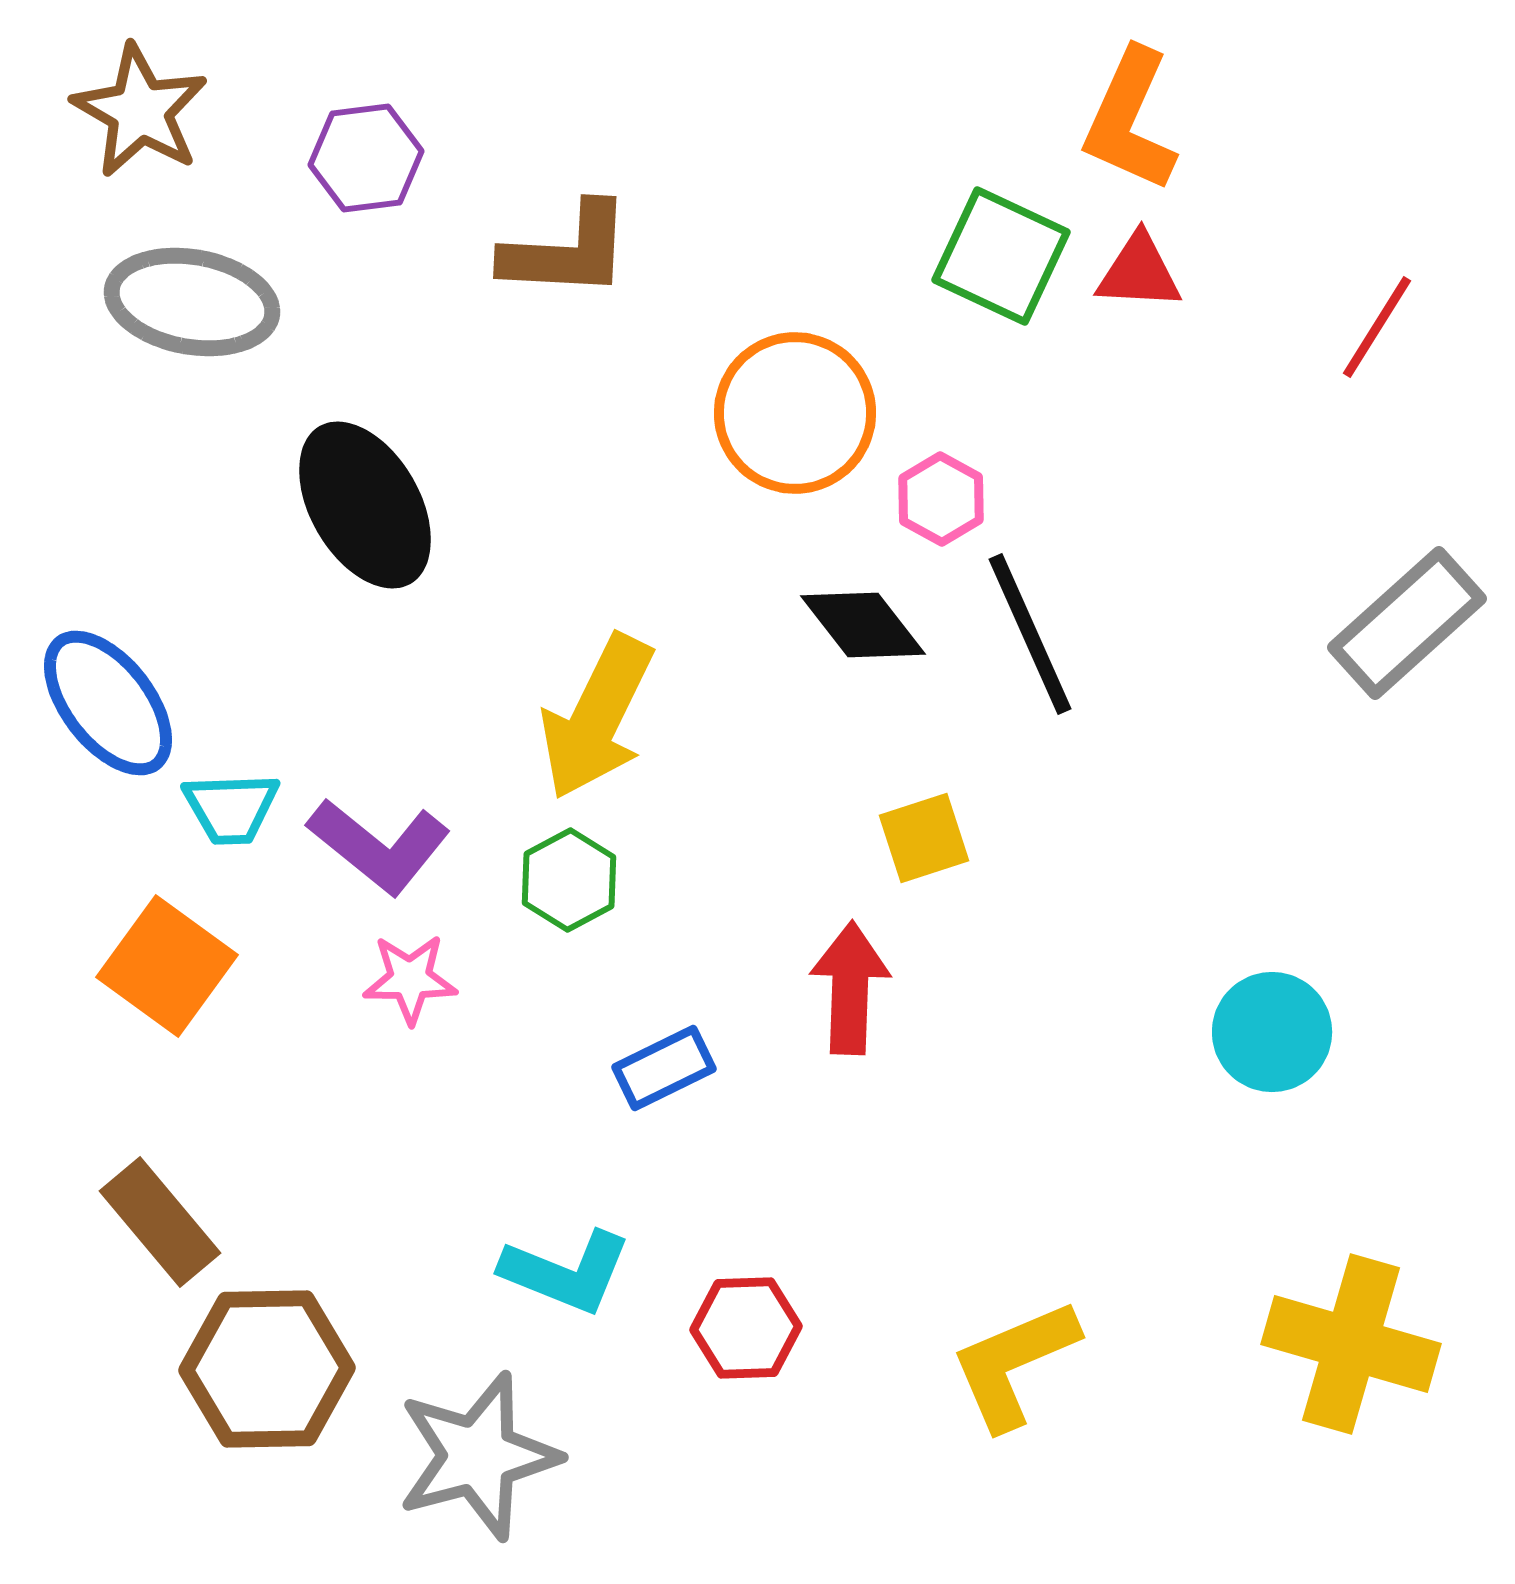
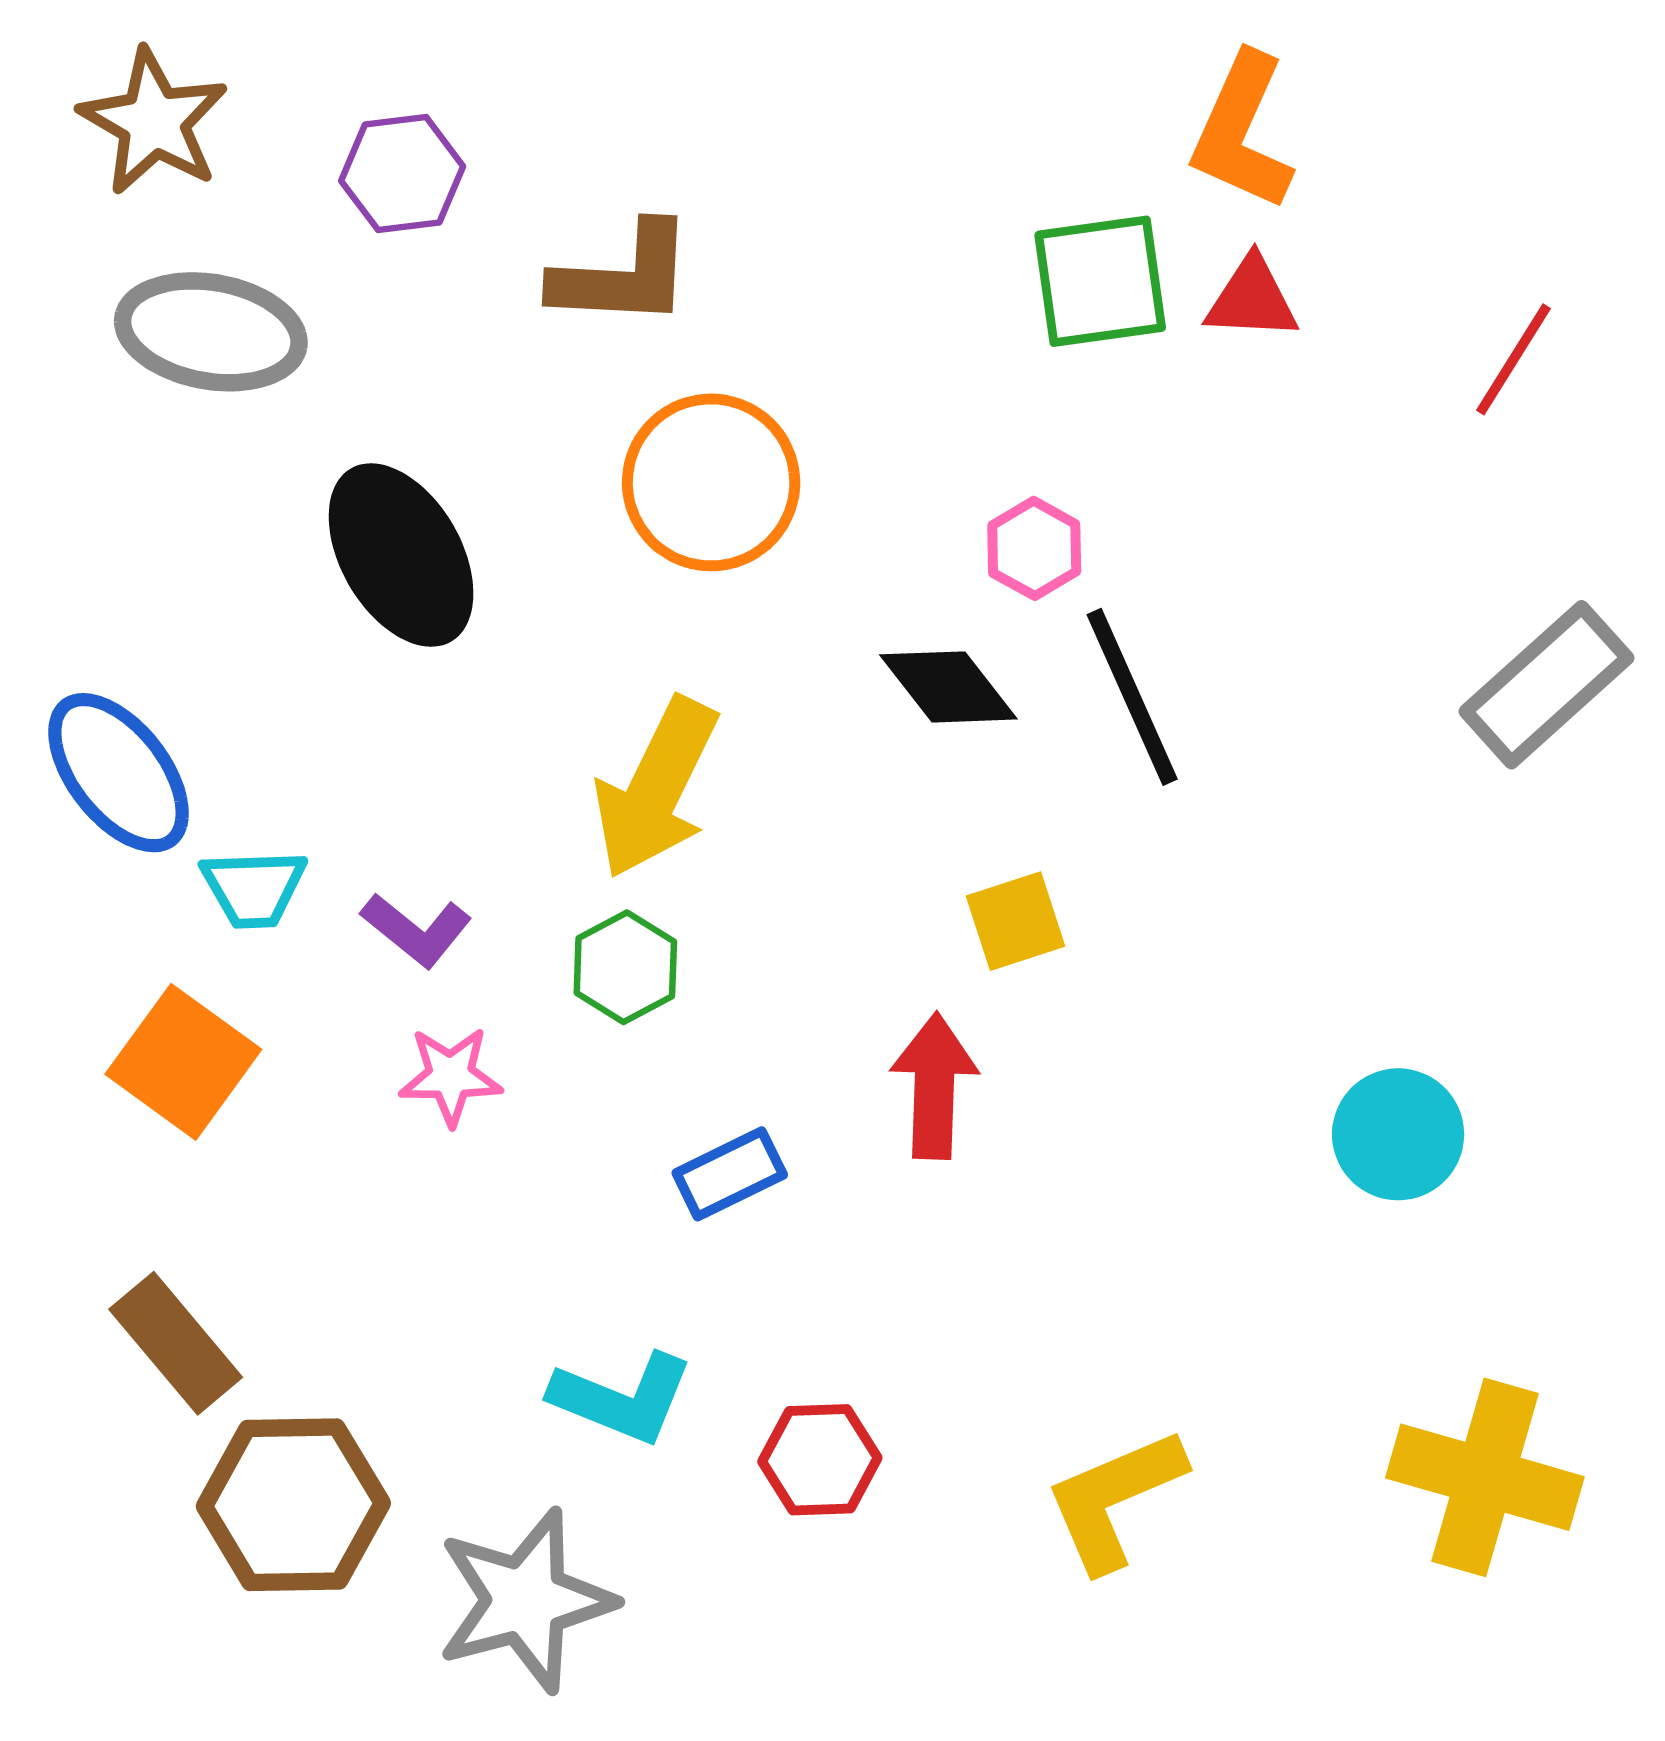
green square: (1001, 256) -> (1100, 281), turned -33
orange circle: (795, 413) -> (711, 482), moved
purple L-shape: (379, 846) -> (416, 930), size x0.7

